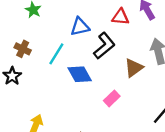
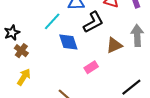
brown cross: (23, 49) -> (21, 51), moved

